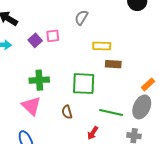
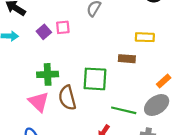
yellow rectangle: (102, 46) -> (145, 37), moved
gray ellipse: (142, 107) -> (157, 105), turned 30
brown semicircle: (67, 112) -> (67, 98), moved, size x1.6

